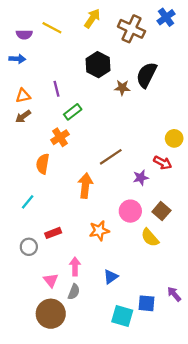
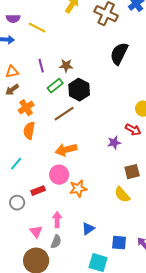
yellow line: (52, 28) -> (37, 28), moved
black hexagon: (98, 65) -> (79, 90), moved
brown star: (122, 88) -> (66, 66), moved
orange cross: (60, 137) -> (26, 108), moved
brown line: (111, 157) -> (64, 114), moved
orange arrow: (85, 186) -> (66, 150), turned -110
pink circle: (130, 211) -> (59, 175), moved
brown square: (161, 211) -> (132, 172), turned 35
blue square: (146, 303) -> (119, 243), moved

